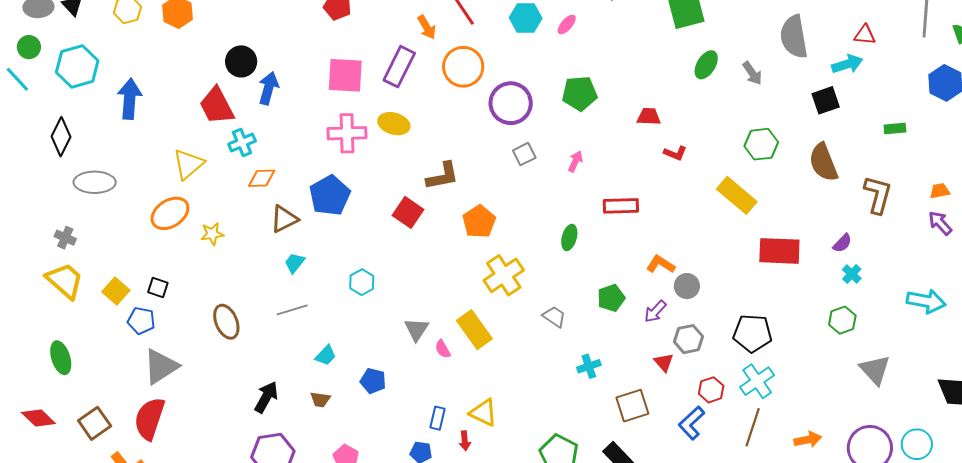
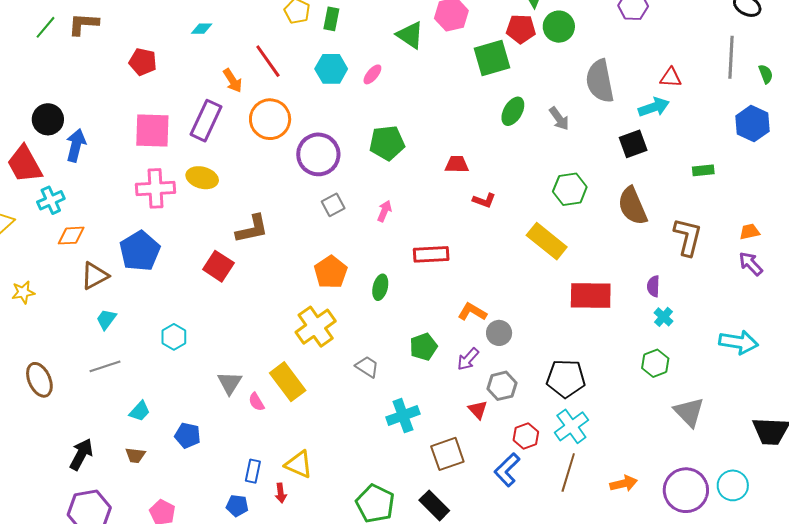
orange pentagon: (479, 222) -> (331, 272), moved
purple semicircle: (842, 243) -> (653, 286), turned 140
cyan cross: (589, 366) -> (403, 416), size x1.4

